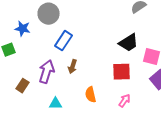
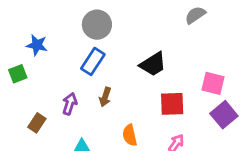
gray circle: (48, 14) -> (97, 25), moved
black trapezoid: (128, 43) -> (153, 64), moved
purple arrow: (46, 72) -> (70, 104), size x0.7

